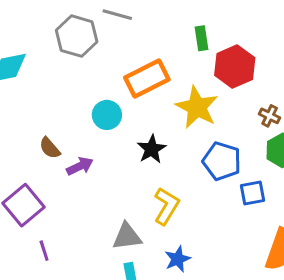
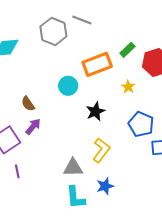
green rectangle: (201, 38) -> (127, 50), moved, turned 49
yellow star: (197, 107) -> (128, 87), size x0.5
purple arrow: (80, 166) -> (33, 127), moved, turned -30

